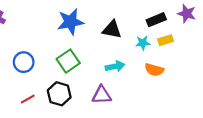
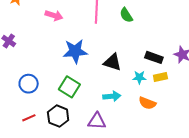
black rectangle: (156, 20) -> (154, 57), turned 36
green square: (68, 61) -> (69, 87), turned -30

